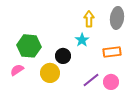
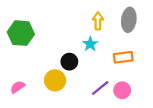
green hexagon: (29, 46) -> (21, 33), moved
pink semicircle: (17, 70) -> (18, 87), moved

